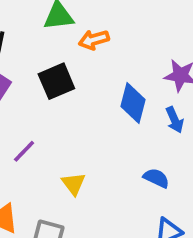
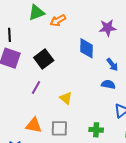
black square: (56, 81) -> (44, 59), moved
blue arrow: (175, 120) -> (112, 65), moved

